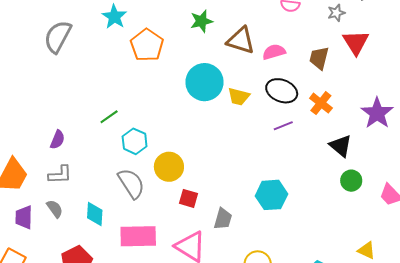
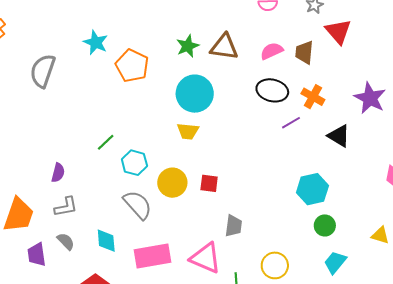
green star: (201, 21) -> (188, 46), moved
pink semicircle: (274, 52) -> (272, 51), moved
yellow trapezoid: (239, 97) -> (188, 131), moved
purple line: (283, 126) -> (291, 123), moved
green circle: (351, 181) -> (325, 225), moved
cyan hexagon: (271, 195) -> (312, 189), moved
red square: (189, 198) -> (209, 183), moved

